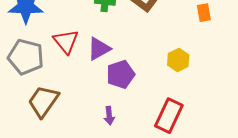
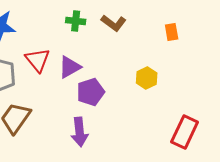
purple arrow: (109, 116) -> (80, 132), size x1.6
red rectangle: (169, 116) -> (185, 132), moved

